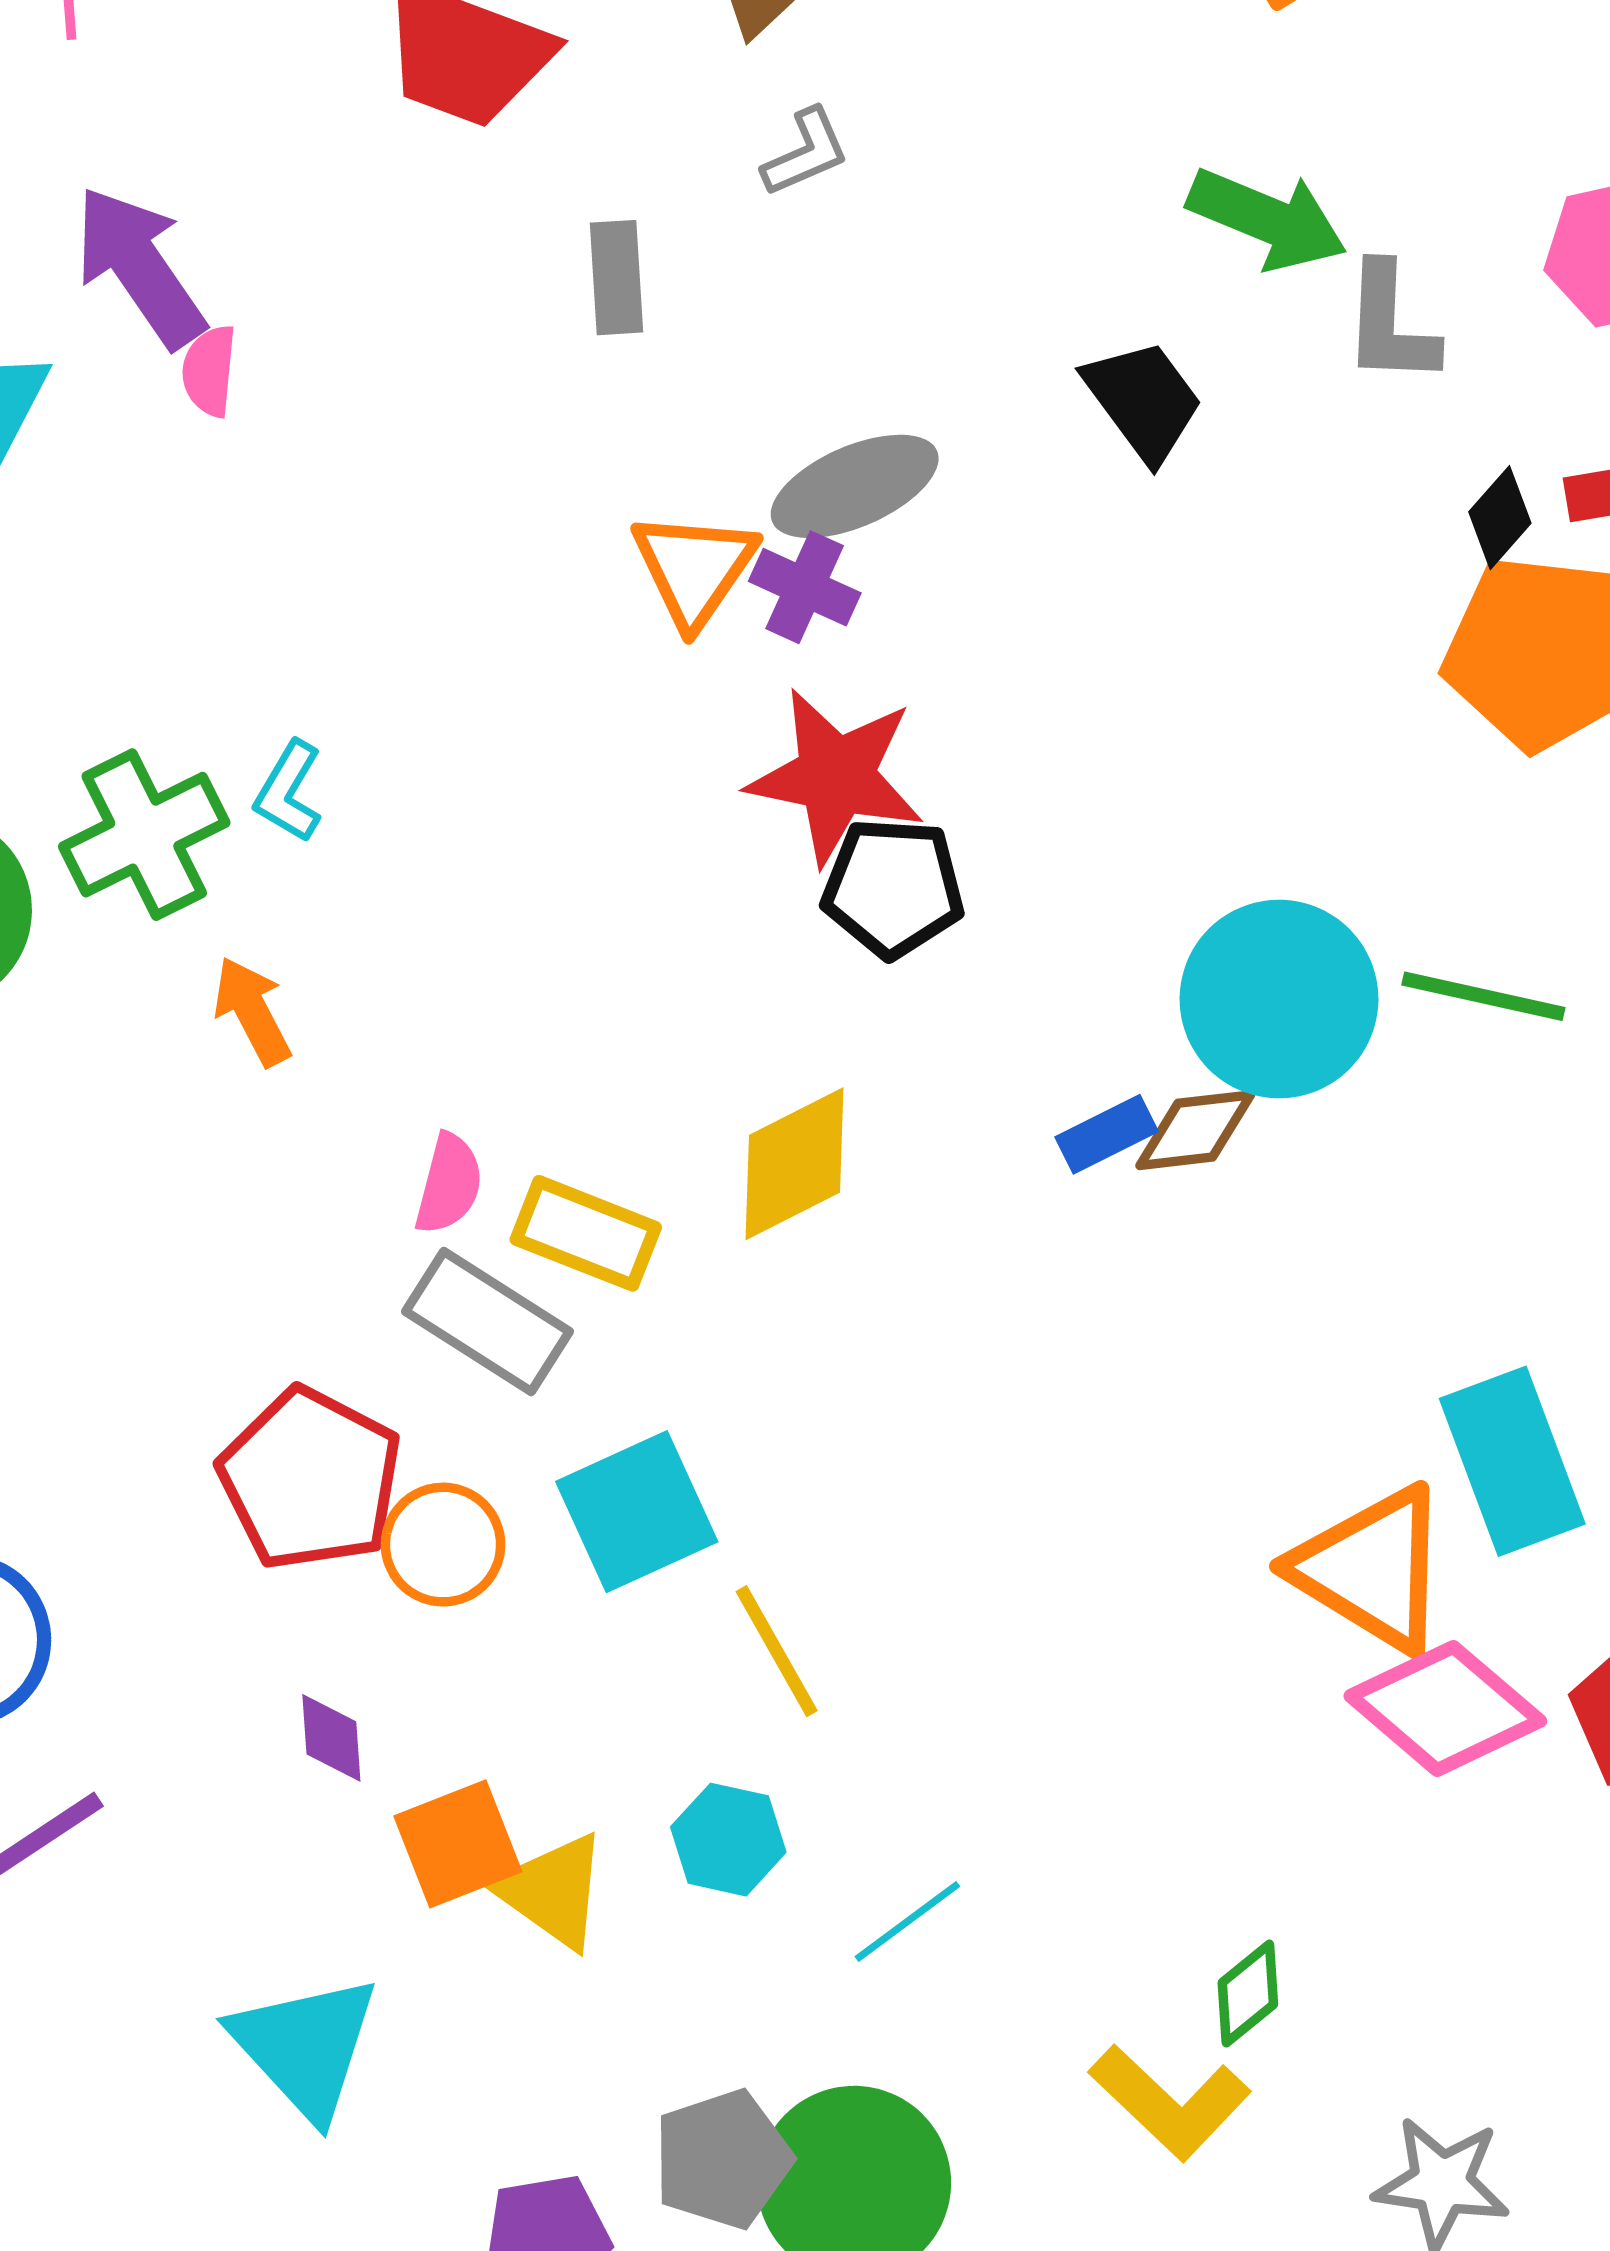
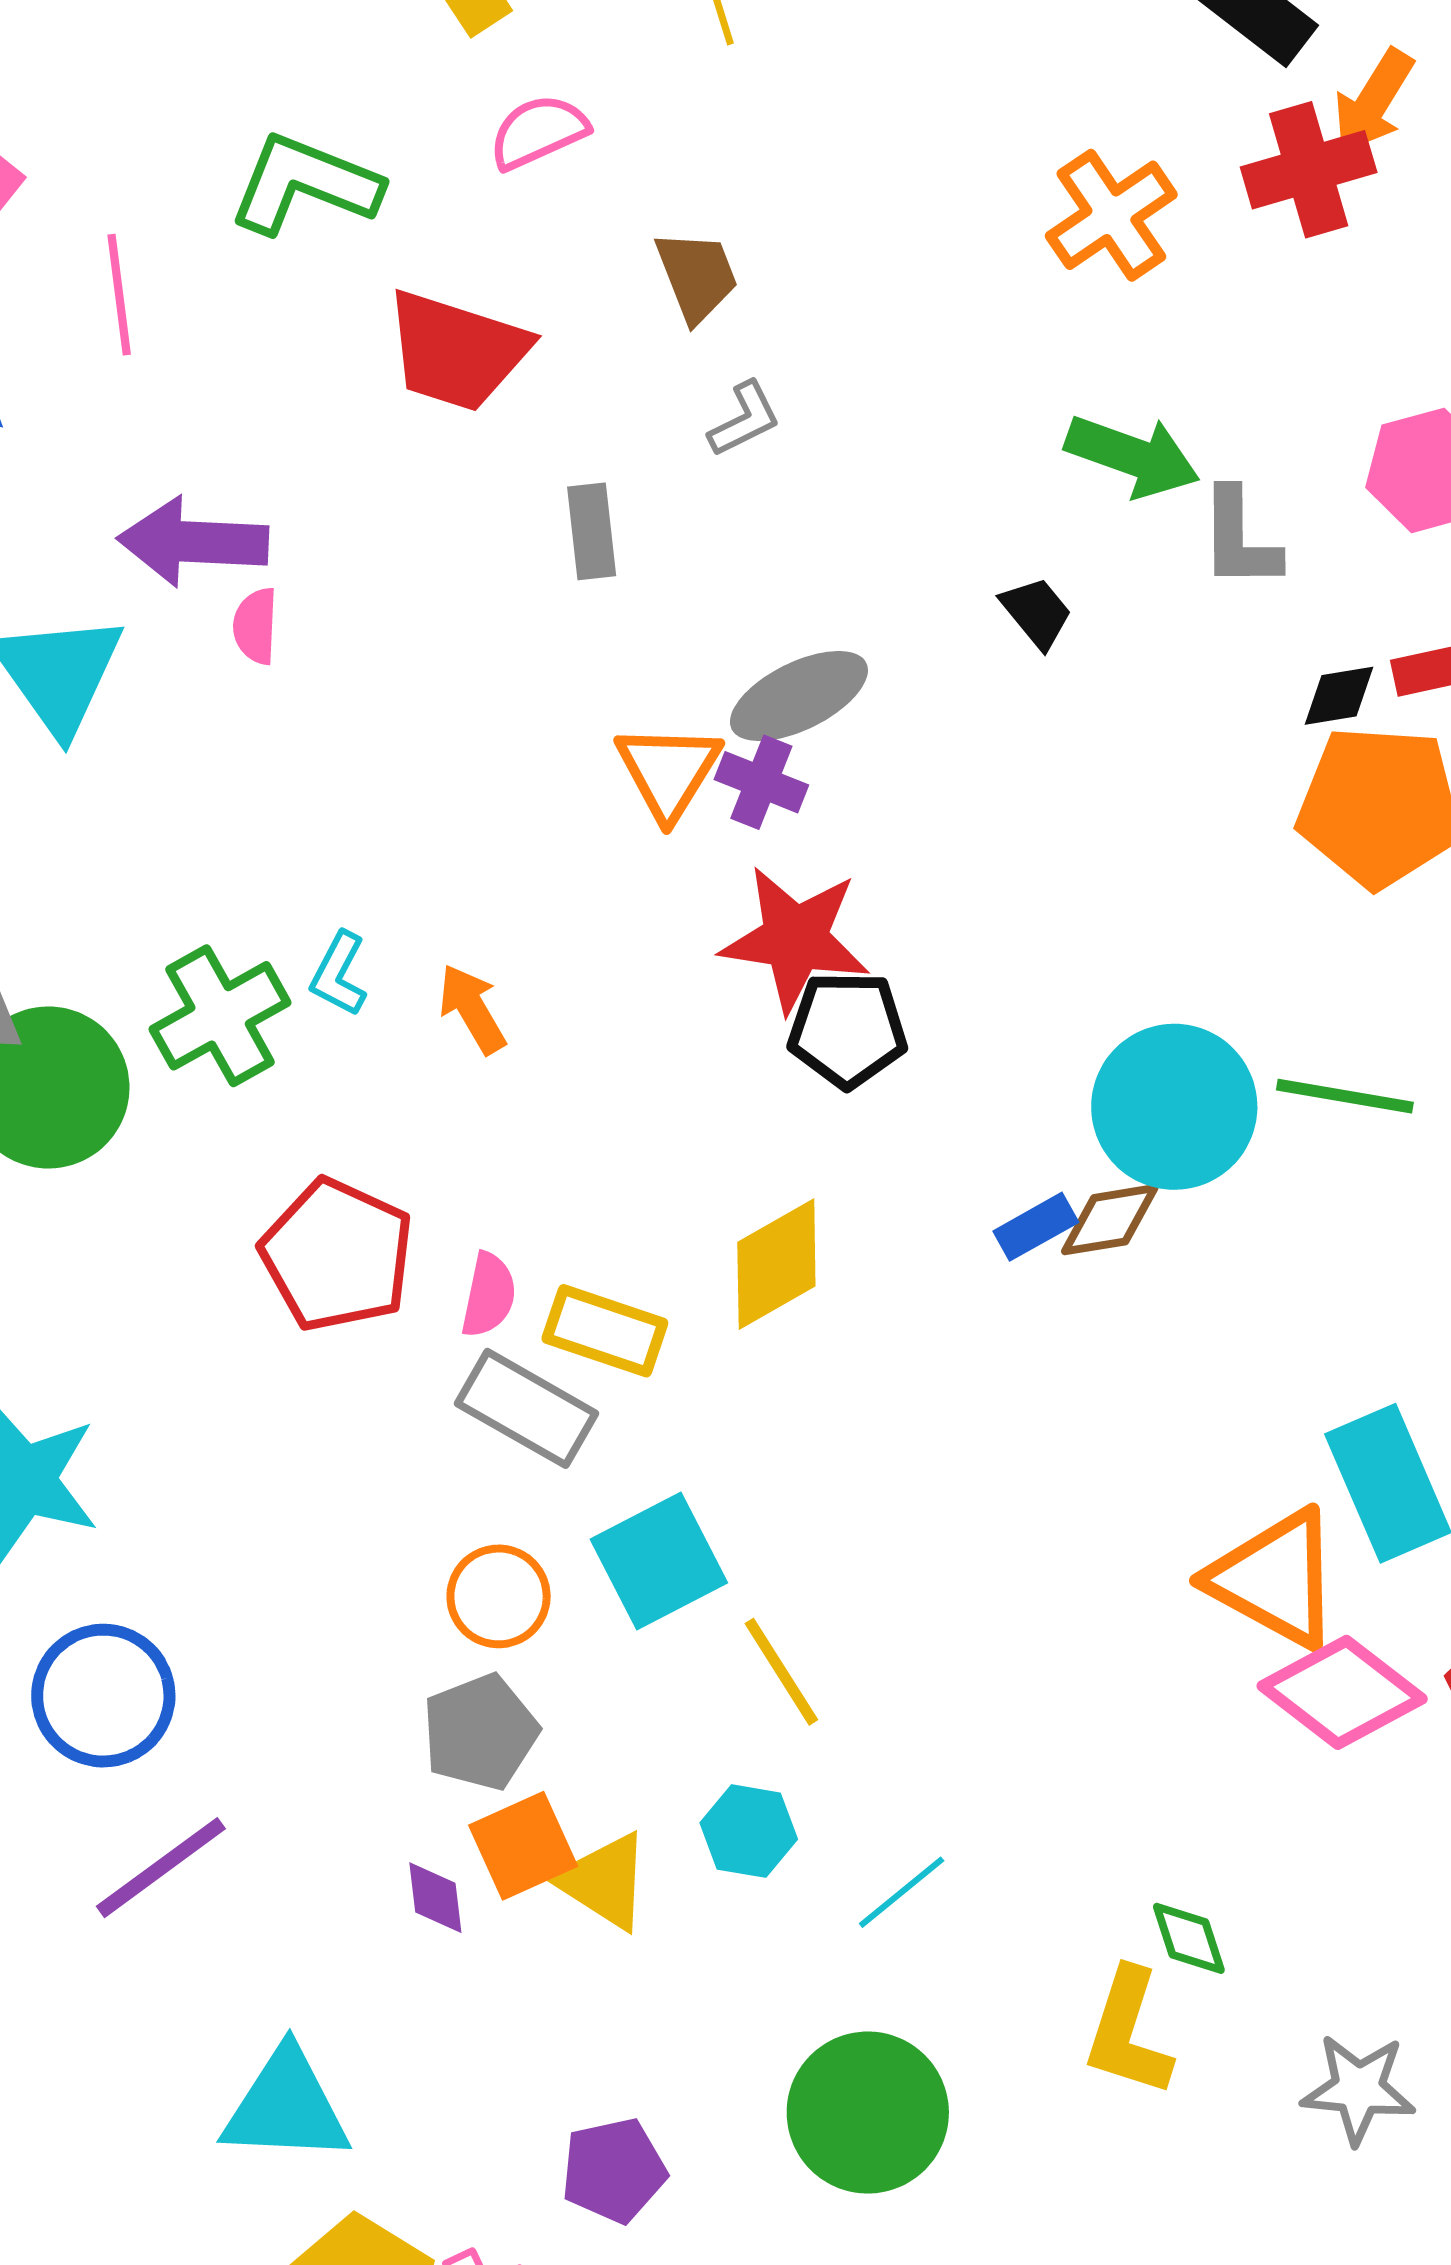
purple arrow: (140, 267) -> (193, 542), turned -50
black trapezoid: (1143, 400) -> (1037, 613), size x0.7
black diamond: (1500, 518) -> (1339, 696), turned 42
orange arrow: (252, 1011) -> (472, 1009), moved
red pentagon: (310, 1479) -> (337, 1255), moved
purple diamond: (331, 1738) -> (435, 1898), moved
green diamond: (1248, 1993) -> (1189, 1938), turned -66
cyan triangle: (305, 2047) -> (286, 2106), moved, turned -42
yellow L-shape: (1170, 2102) -> (1128, 2032), turned 67
gray pentagon: (723, 2159) -> (480, 1732), moved

